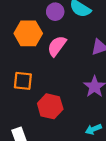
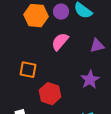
orange hexagon: (28, 33) -> (36, 16), moved

